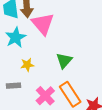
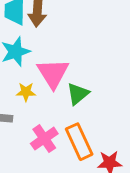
pink triangle: (43, 24) -> (53, 73), moved

